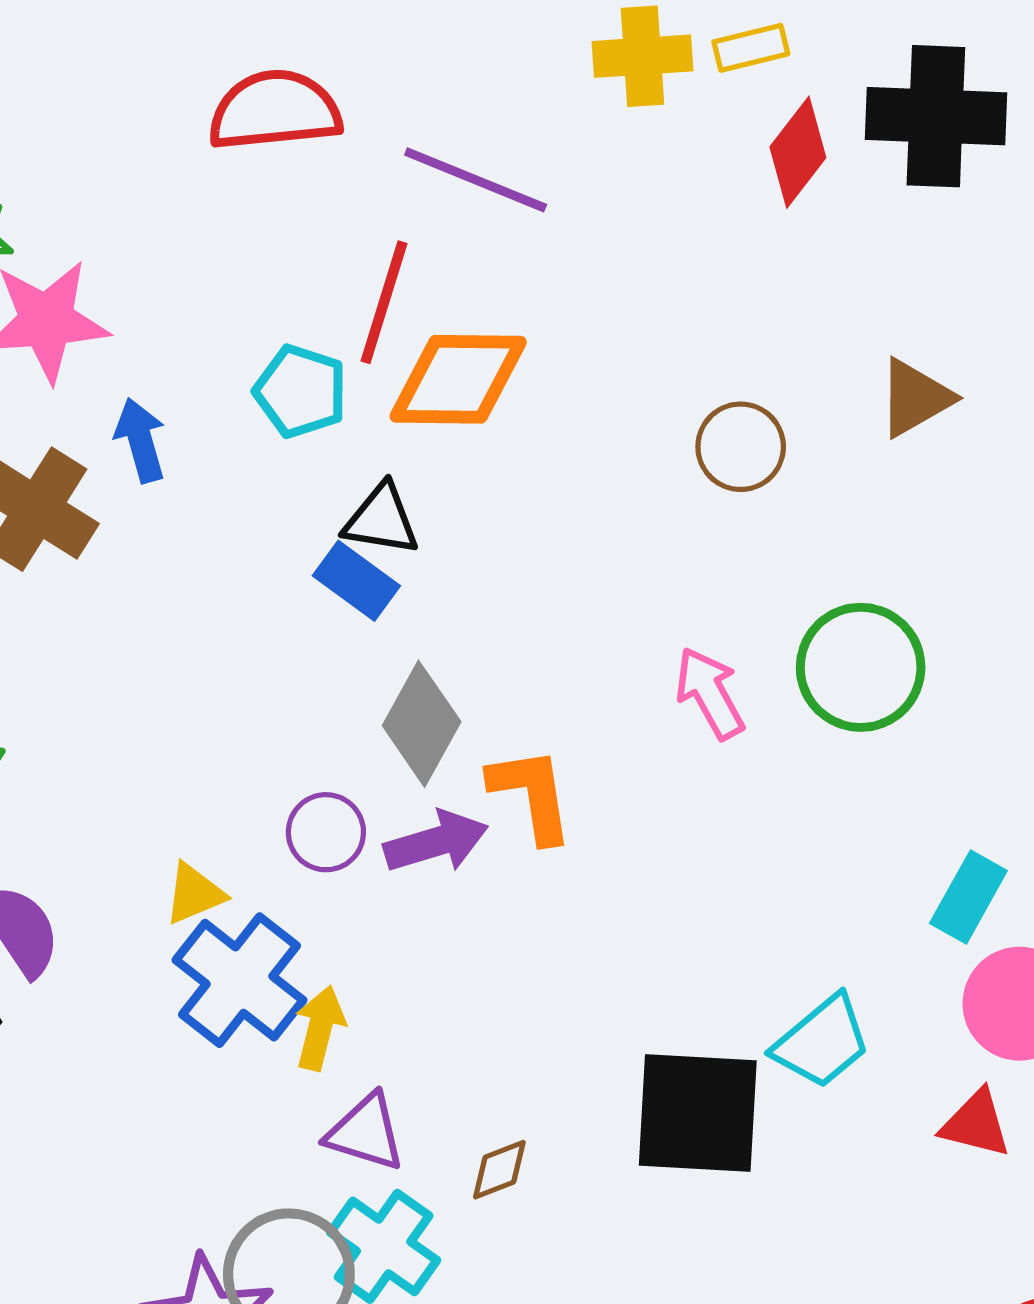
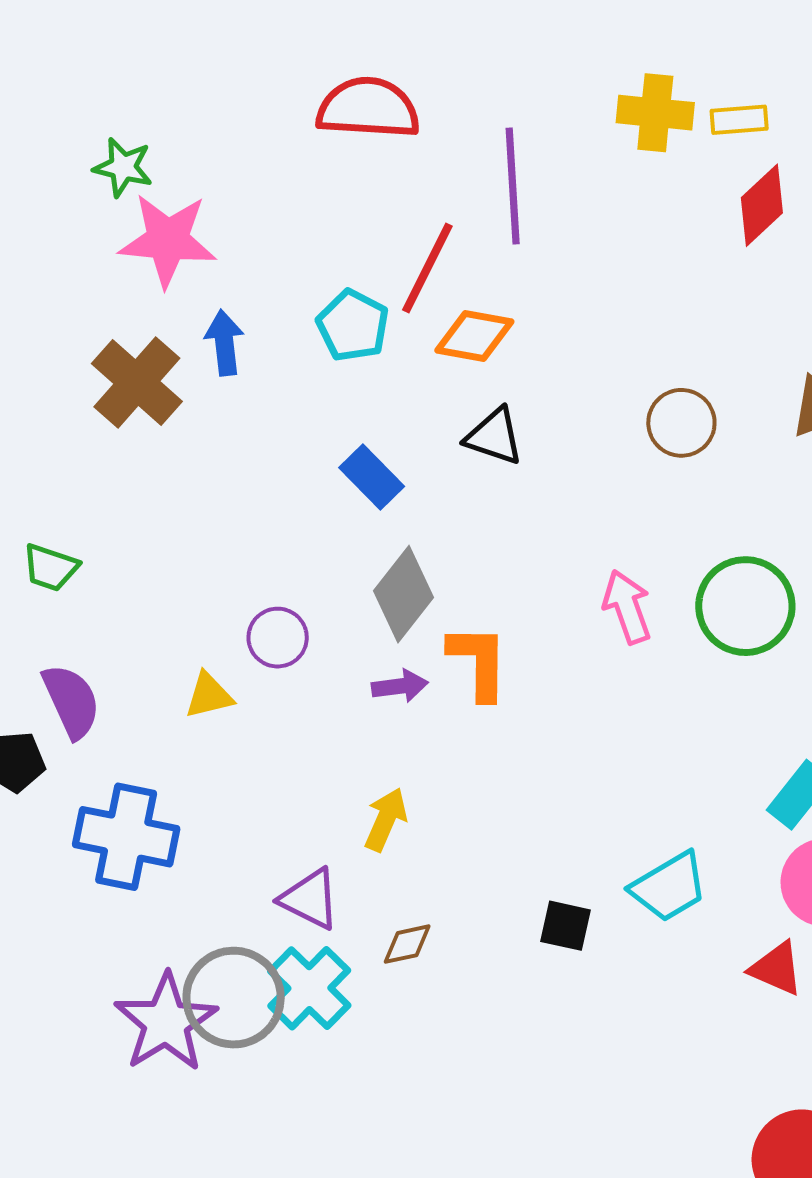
purple line: (476, 180) -> (513, 186), turned 55
orange diamond: (458, 379) -> (474, 336), size x0.7
black triangle: (381, 520) -> (494, 436), moved
purple circle: (326, 832) -> (278, 638), moved
purple arrow: (436, 842) -> (400, 686), size x0.7
blue cross: (240, 980) -> (126, 837), moved, turned -36
yellow arrow: (320, 1028) -> (386, 820), moved
black square: (698, 1113) -> (566, 926), size x0.5

